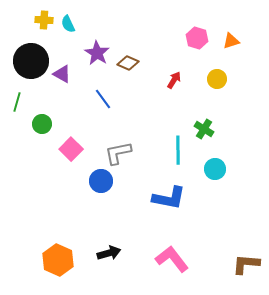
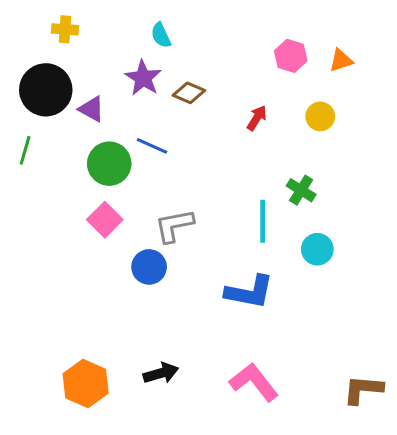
cyan semicircle: (68, 24) -> (161, 35), moved
blue line: (103, 99) -> (152, 146), turned -30
green circle: (42, 124) -> (109, 164), moved, size x1.5

